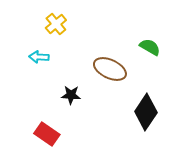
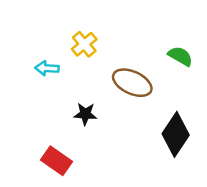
yellow cross: (56, 24) -> (84, 44), moved

